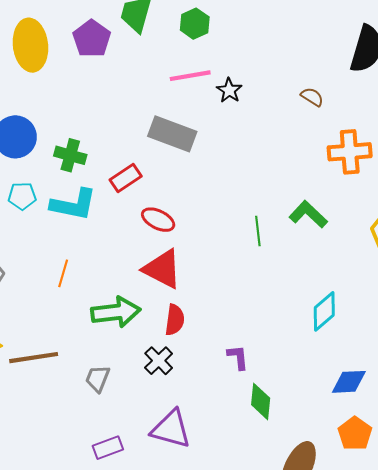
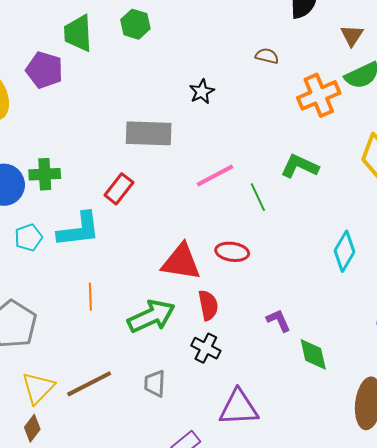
pink line: (190, 76) -> (215, 176), moved
black star: (229, 90) -> (202, 92), moved, turned 30
green cross: (70, 155) -> (45, 174), moved
red ellipse: (158, 220) -> (232, 252), moved

